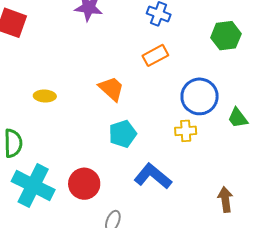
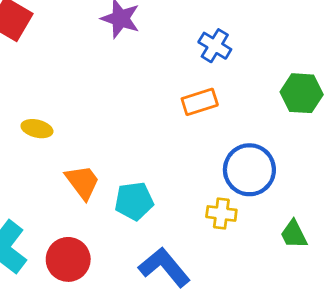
orange trapezoid: (111, 89) -> (82, 182), moved
green trapezoid: (238, 118) -> (294, 234), moved

